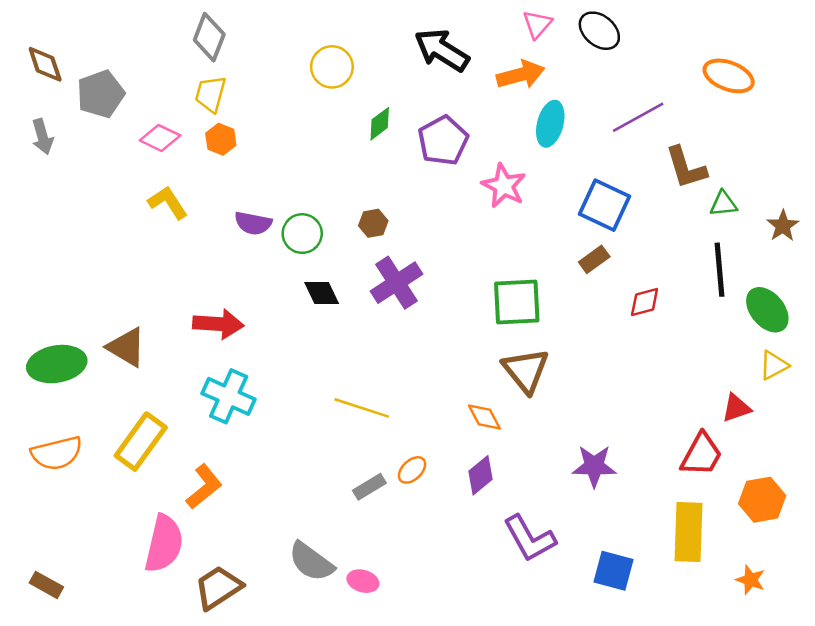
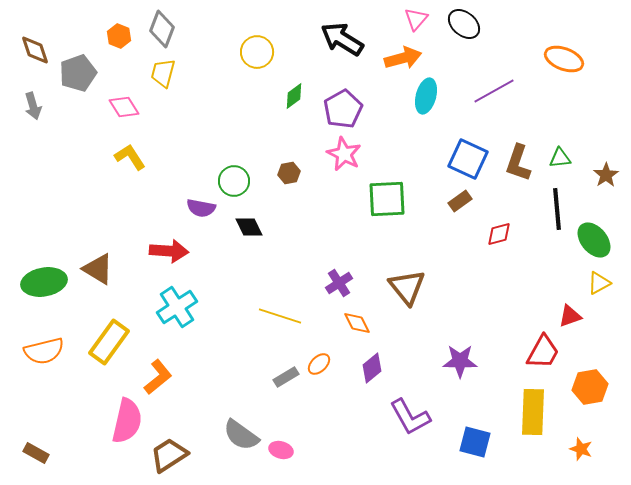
pink diamond: (160, 138) -> (124, 107), turned 32
orange hexagon: (221, 139) -> (119, 36), moved
brown L-shape: (686, 168) -> (518, 163), moved, turned 36
pink star: (504, 186) -> (344, 154), moved
purple semicircle: (253, 223) -> (201, 208), moved
purple cross: (397, 283) -> (339, 283), moved, size x0.7
green square: (517, 302) -> (387, 199), moved
cyan cross: (229, 396) -> (177, 307), turned 33
orange diamond: (484, 417) -> (357, 323), moved

